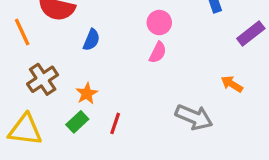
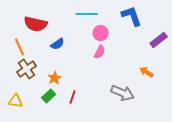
orange line: (22, 32) -> (20, 47), moved
blue semicircle: (91, 40) -> (58, 44), turned 32
yellow triangle: (25, 130) -> (16, 101), size x0.7

